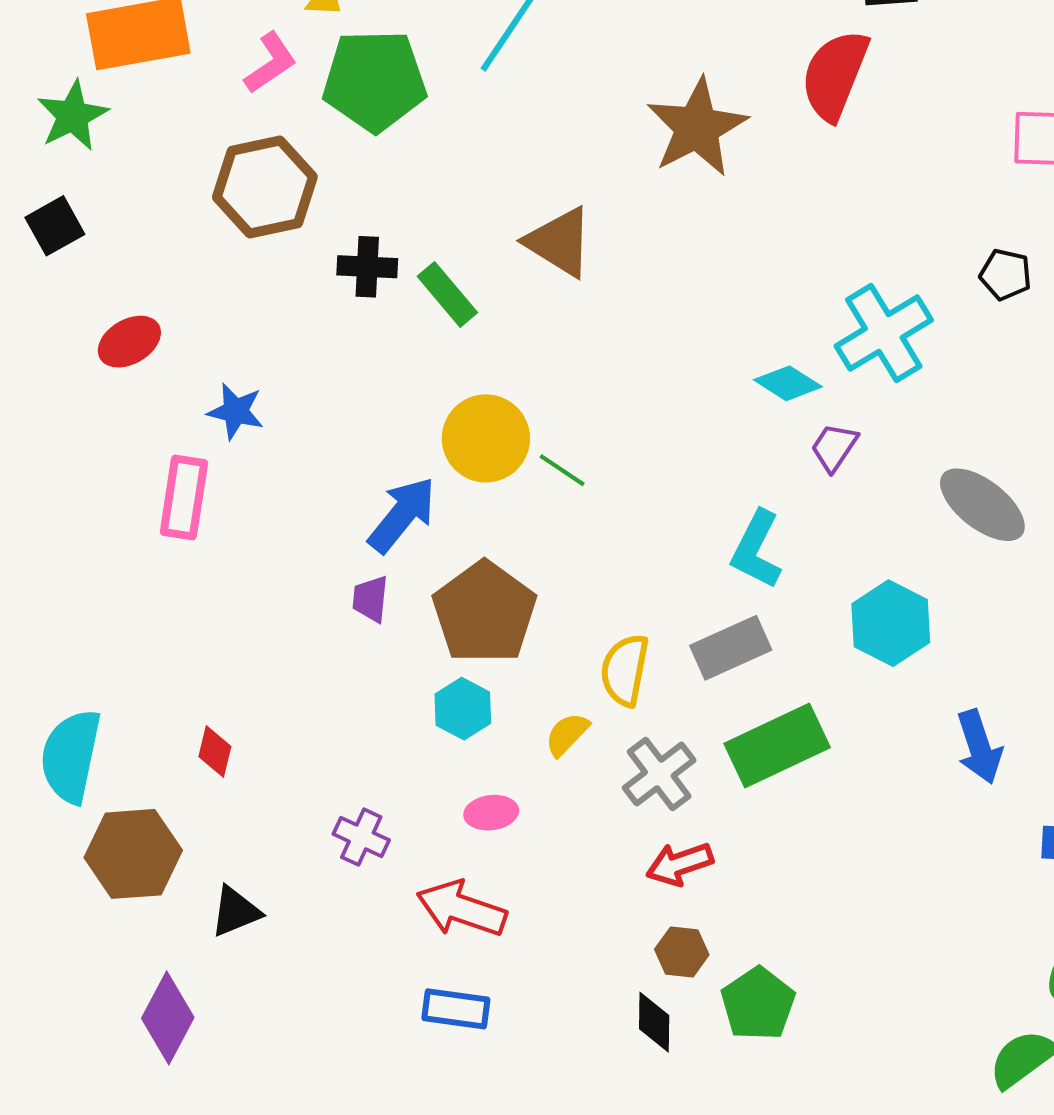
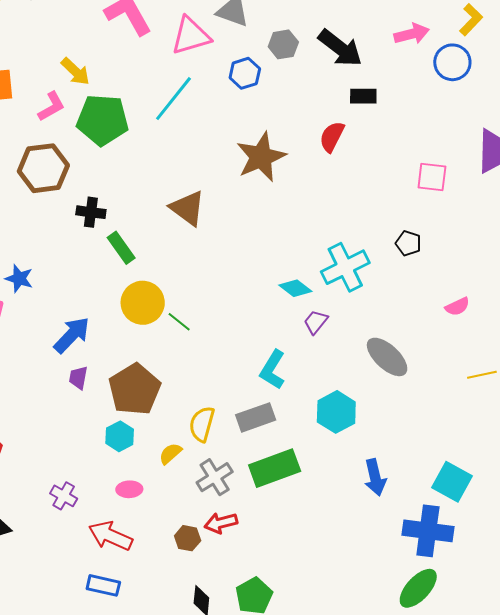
red semicircle: (835, 75) -> (332, 137), size x0.7
green rectangle: (447, 294) -> (121, 248), moved
blue arrow: (402, 515) -> (72, 335), moved
brown hexagon: (682, 952) -> (188, 538), moved

